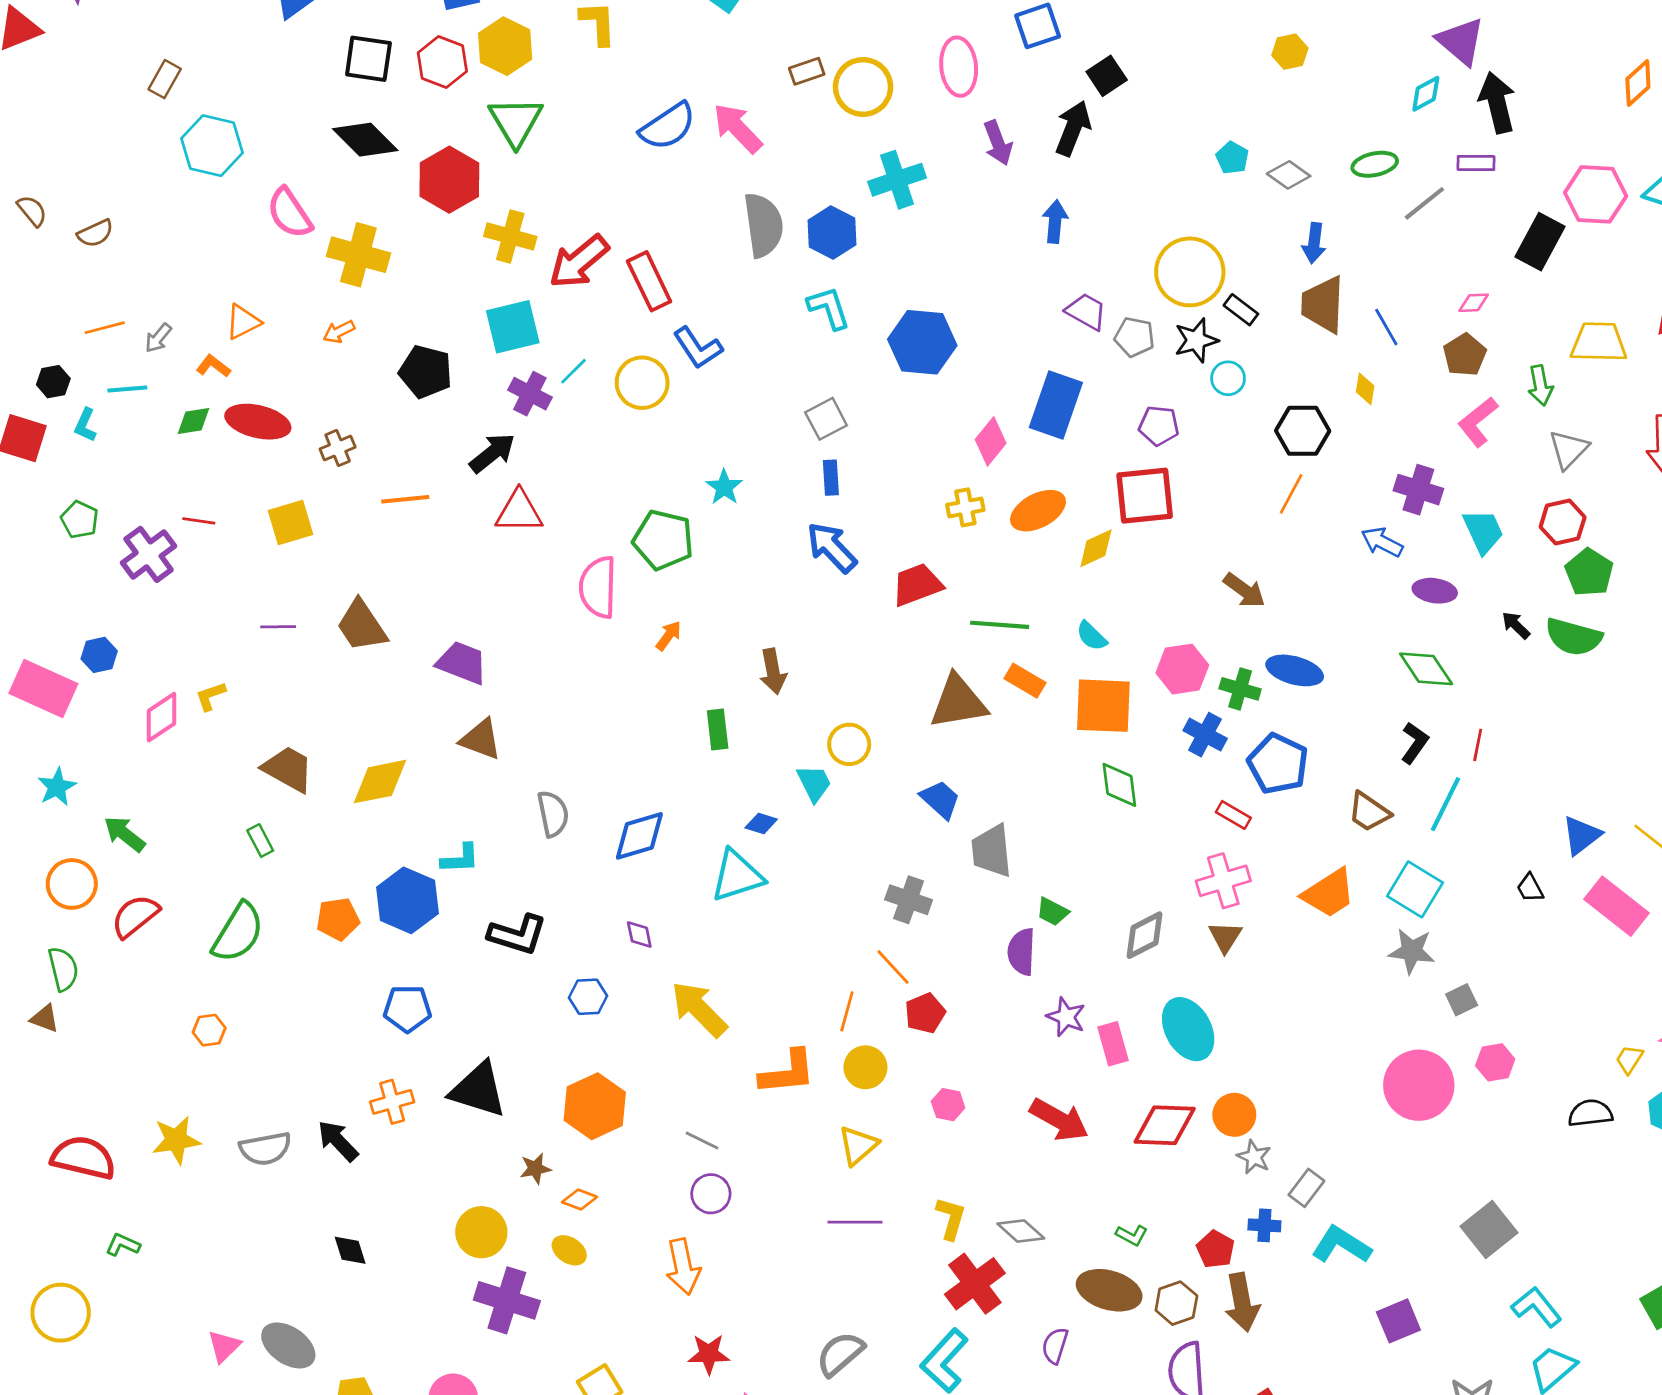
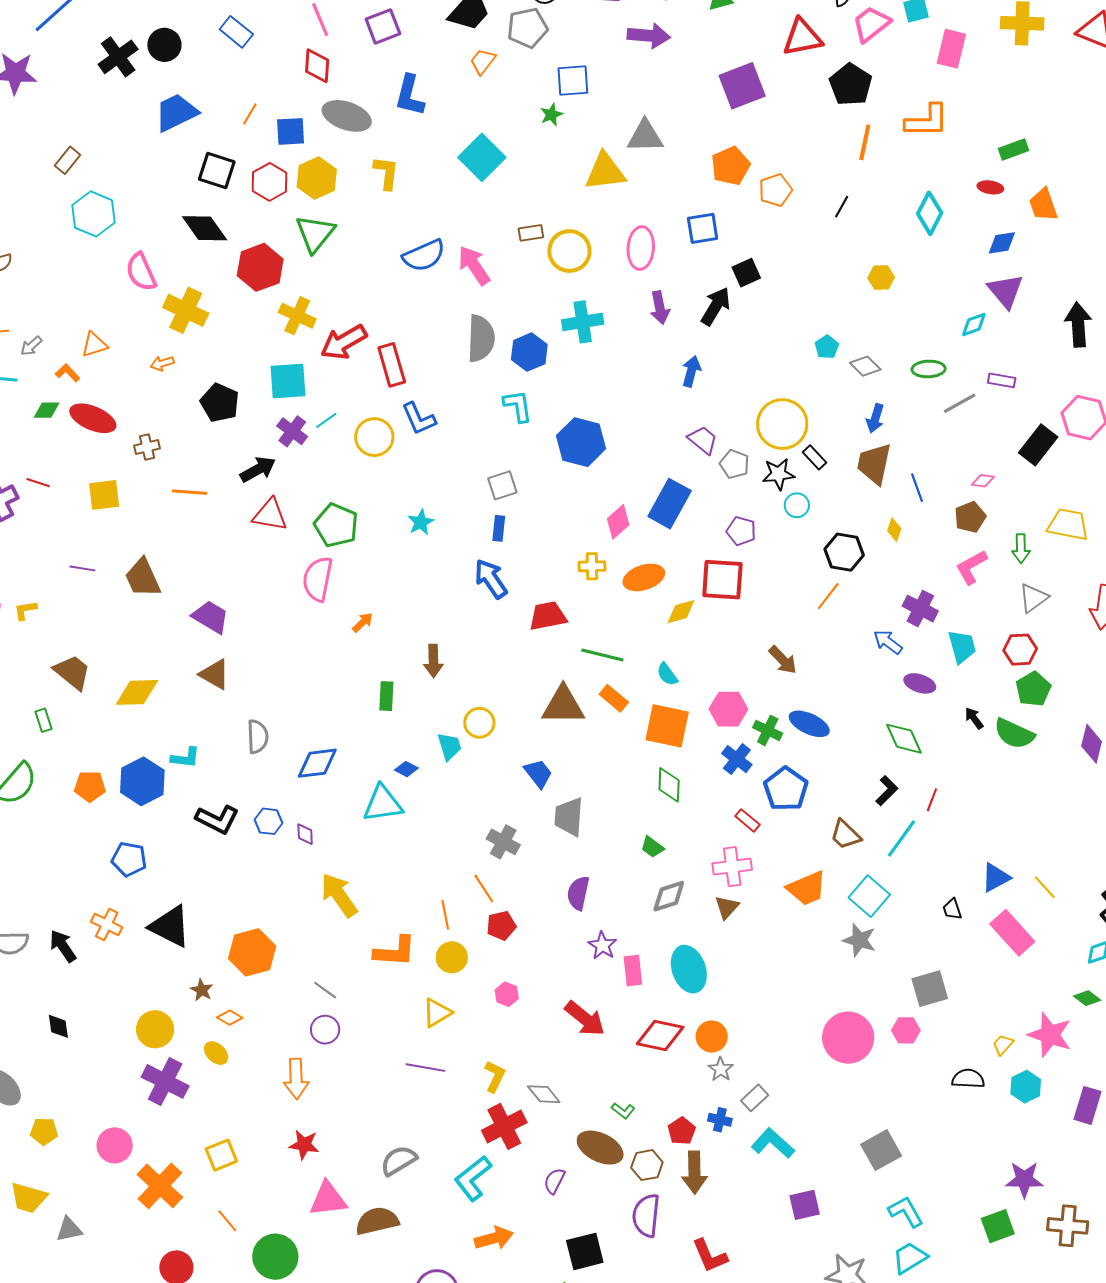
black arrow: (1497, 103) -> (1078, 325), moved
green pentagon: (663, 540) -> (336, 525), moved
green trapezoid: (1052, 912) -> (652, 847), moved
blue hexagon: (588, 997) -> (269, 821), moved
gray square: (1462, 1000) -> (930, 989), moved, size x1.6
orange line: (847, 1011) -> (445, 915), turned -36
orange cross: (392, 1102) -> (107, 925), turned 32
brown star: (535, 1169) -> (202, 990), turned 30

